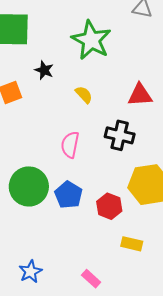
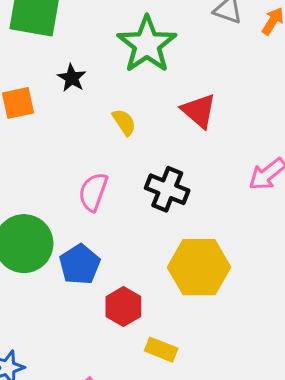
red triangle: (140, 95) -> (199, 111), moved, turned 36
red hexagon: (109, 206) -> (123, 307), moved

